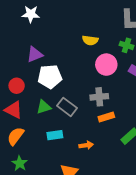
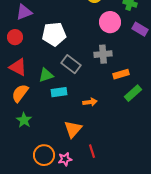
purple triangle: (35, 54) -> (24, 12), moved
red circle: (17, 86) -> (15, 37), moved
green triangle: (44, 107) -> (46, 75), moved
orange rectangle: (106, 117) -> (121, 74), moved

